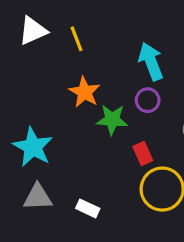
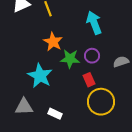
purple circle: (148, 100) -> (92, 56), moved
cyan star: (33, 147) -> (40, 76), moved

